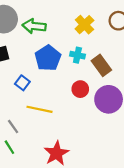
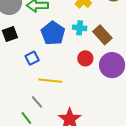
blue square: (22, 83) -> (32, 58), turned 32
gray line: (13, 126) -> (37, 102), moved

